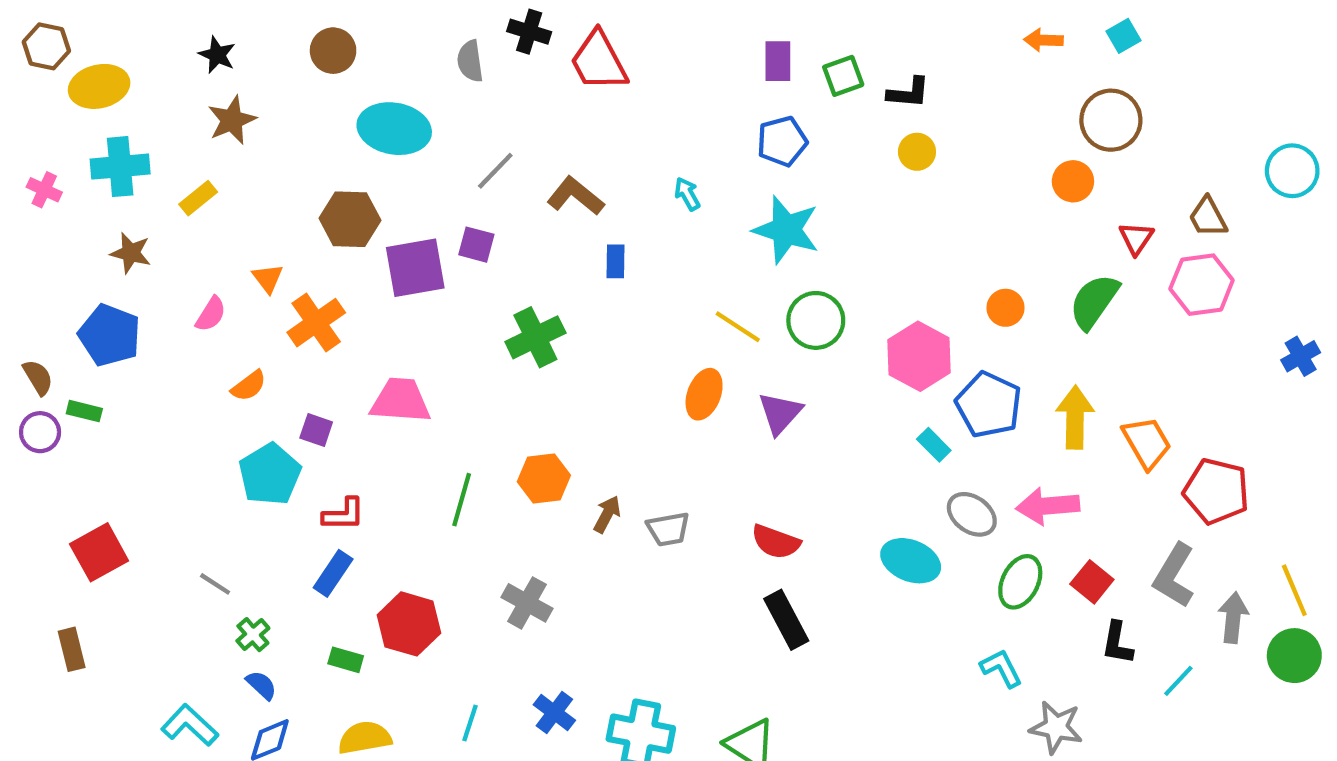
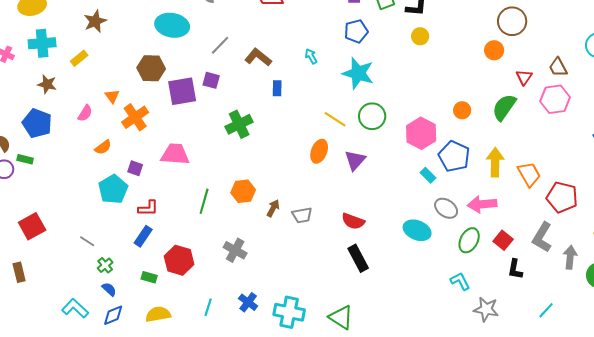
cyan line: (1178, 681) -> (546, 310), moved

